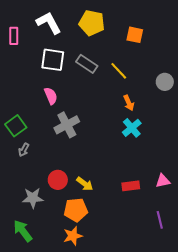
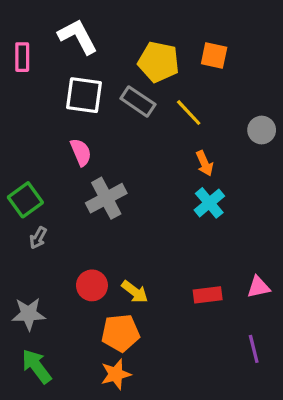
yellow pentagon: (92, 23) -> (159, 62), moved
gray star: (33, 198) -> (29, 314), moved

